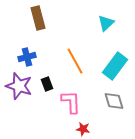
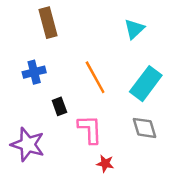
purple star: (19, 86) -> (28, 144), moved

